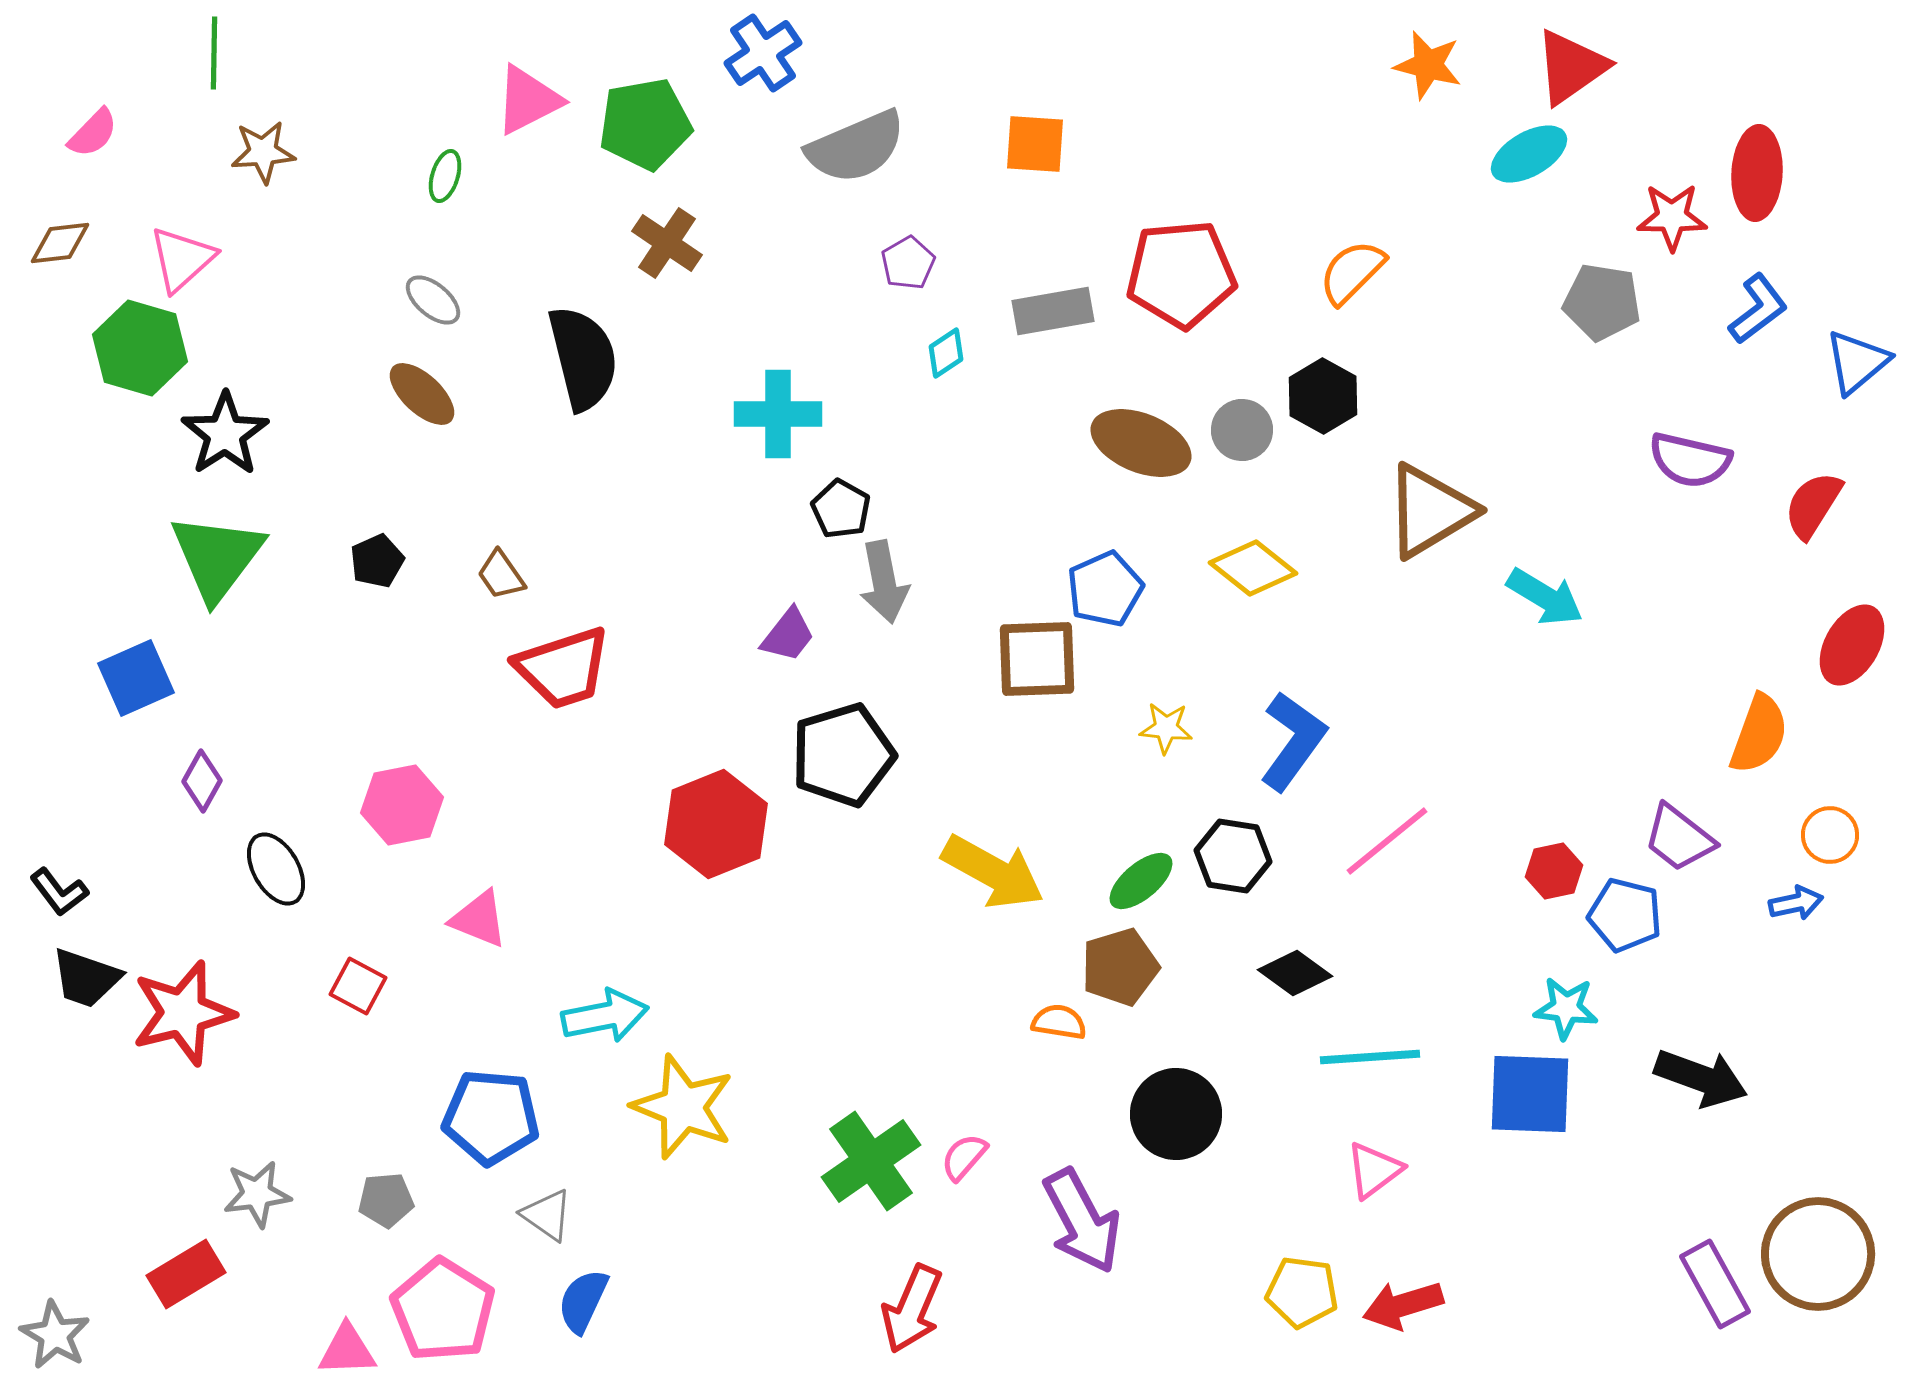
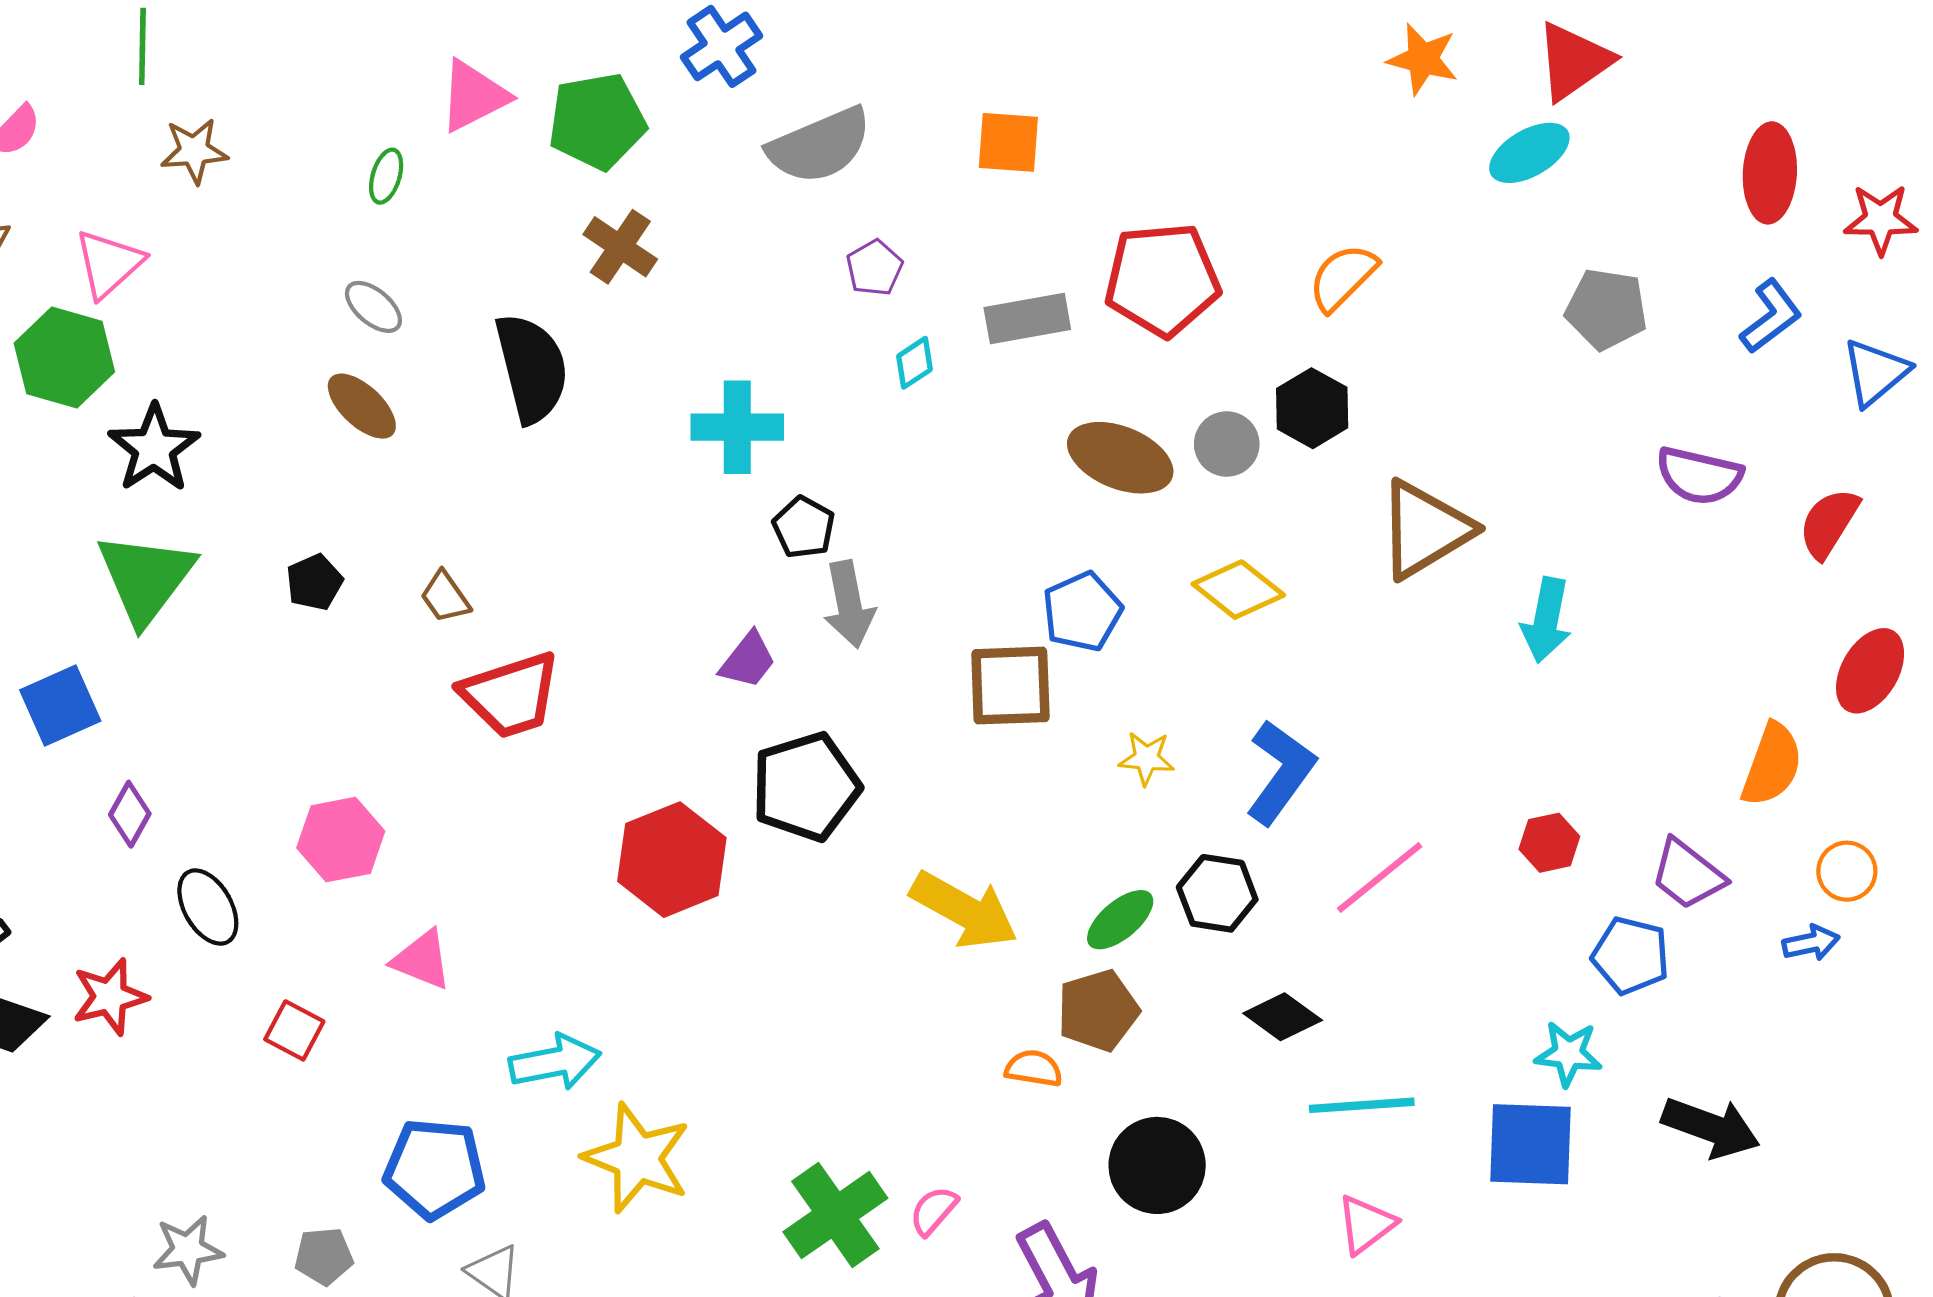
red star: (1672, 217) -> (1881, 219), moved
cyan arrow: (1545, 597) -> (1546, 620), turned 70
red hexagon: (1554, 871) -> (1549, 843), moved
red star: (183, 1013) -> (110, 997), moved, size x0.7

